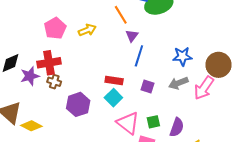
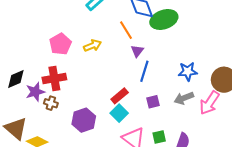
red rectangle: (114, 81) -> (120, 96), turned -48
brown cross: (54, 82) -> (51, 103), moved
purple square: (148, 87) -> (153, 102), turned -32

